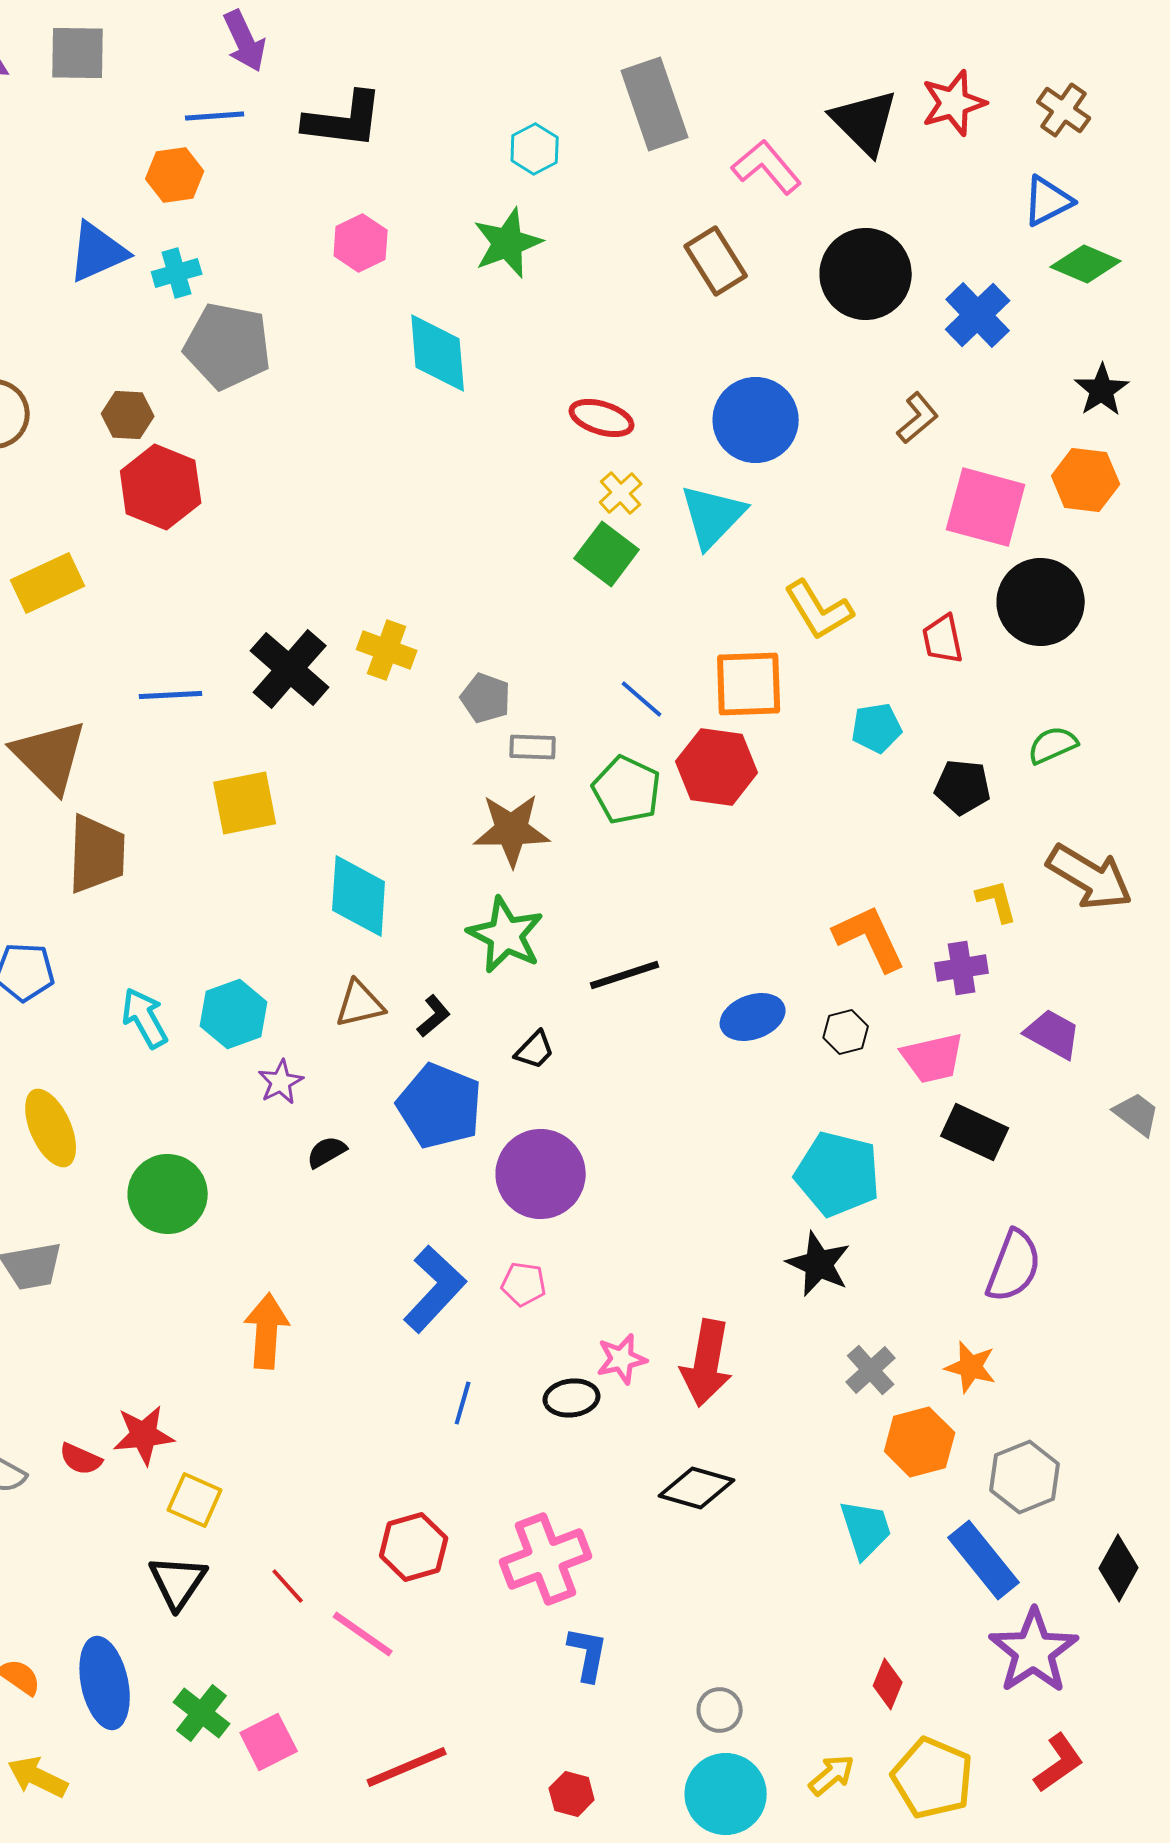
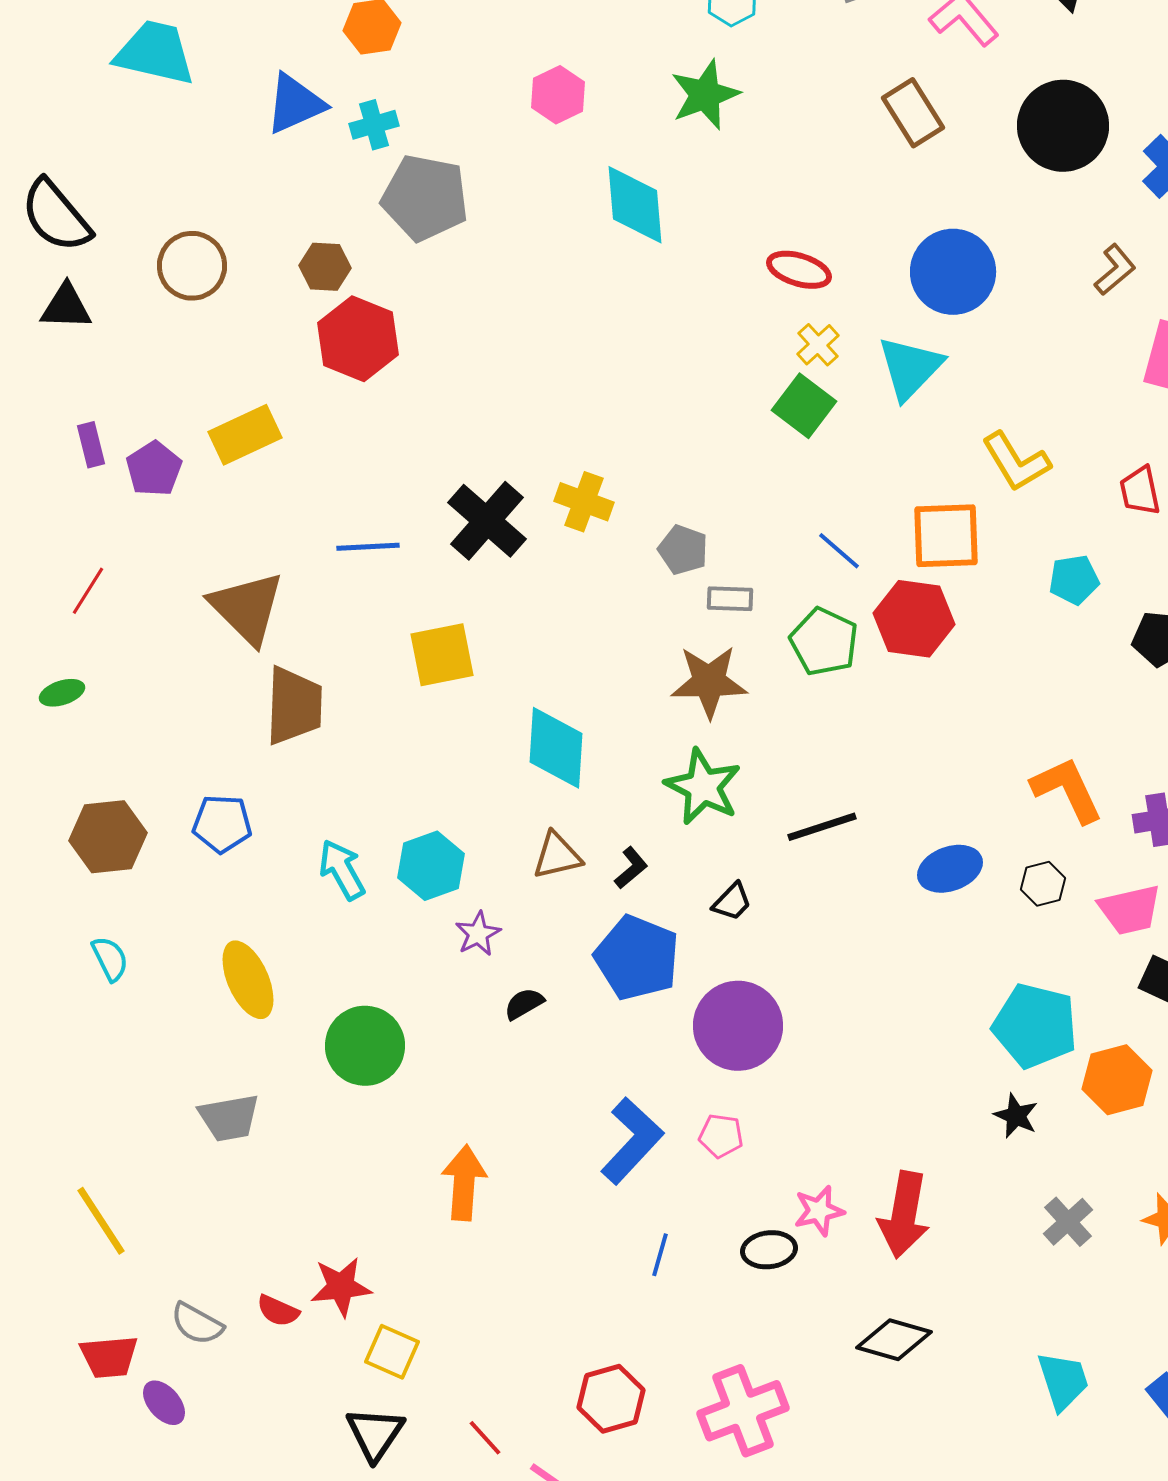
black star: (819, 1264) -> (1016, 1116), size x0.7
orange hexagon: (920, 1442) -> (1117, 1080), moved

